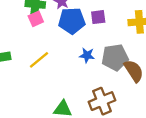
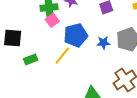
blue pentagon: (72, 21) -> (76, 35), moved

